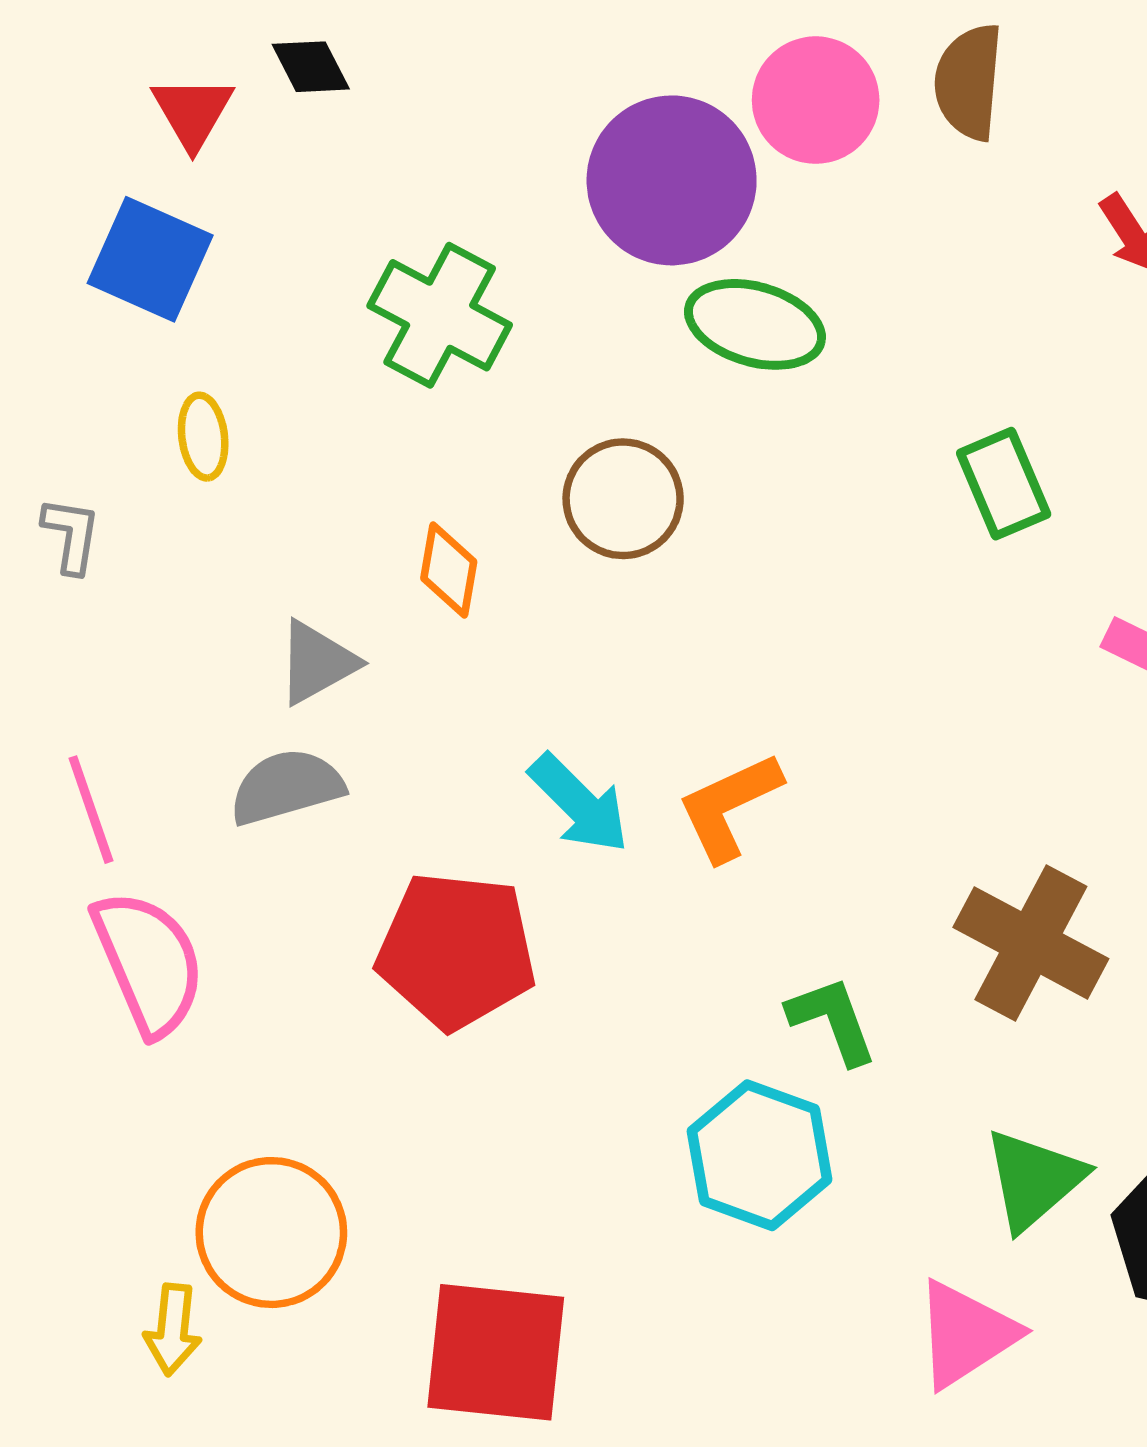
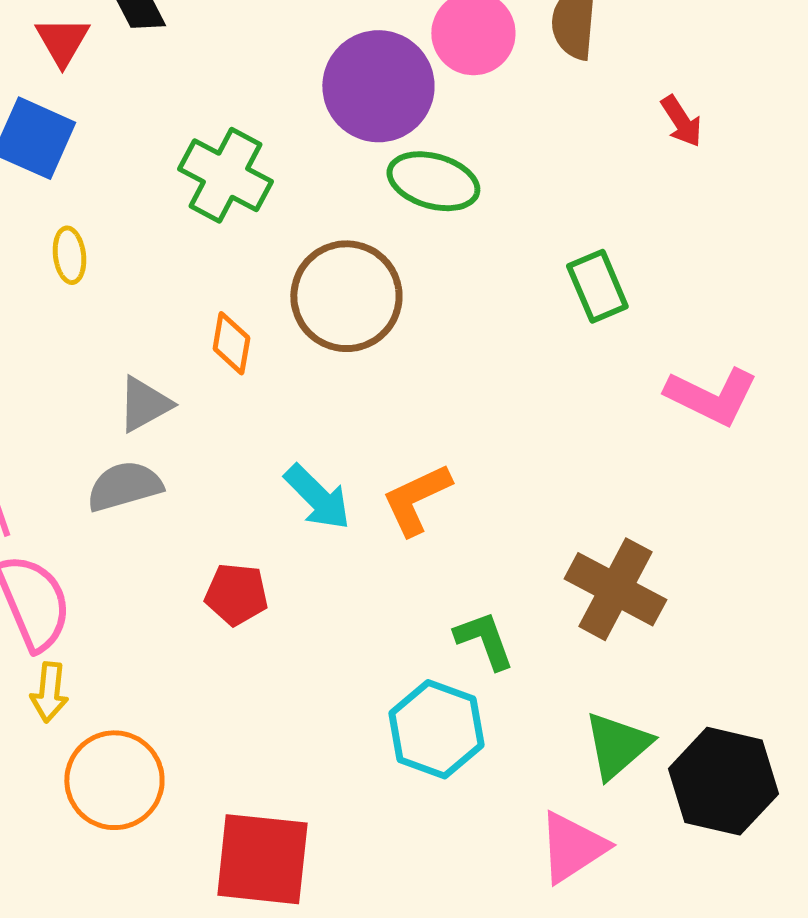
brown circle: (623, 499) -> (346, 296), size x1.4
red pentagon: (456, 951) -> (236, 594), size x0.6
yellow arrow: (173, 1330) -> (49, 692), moved

